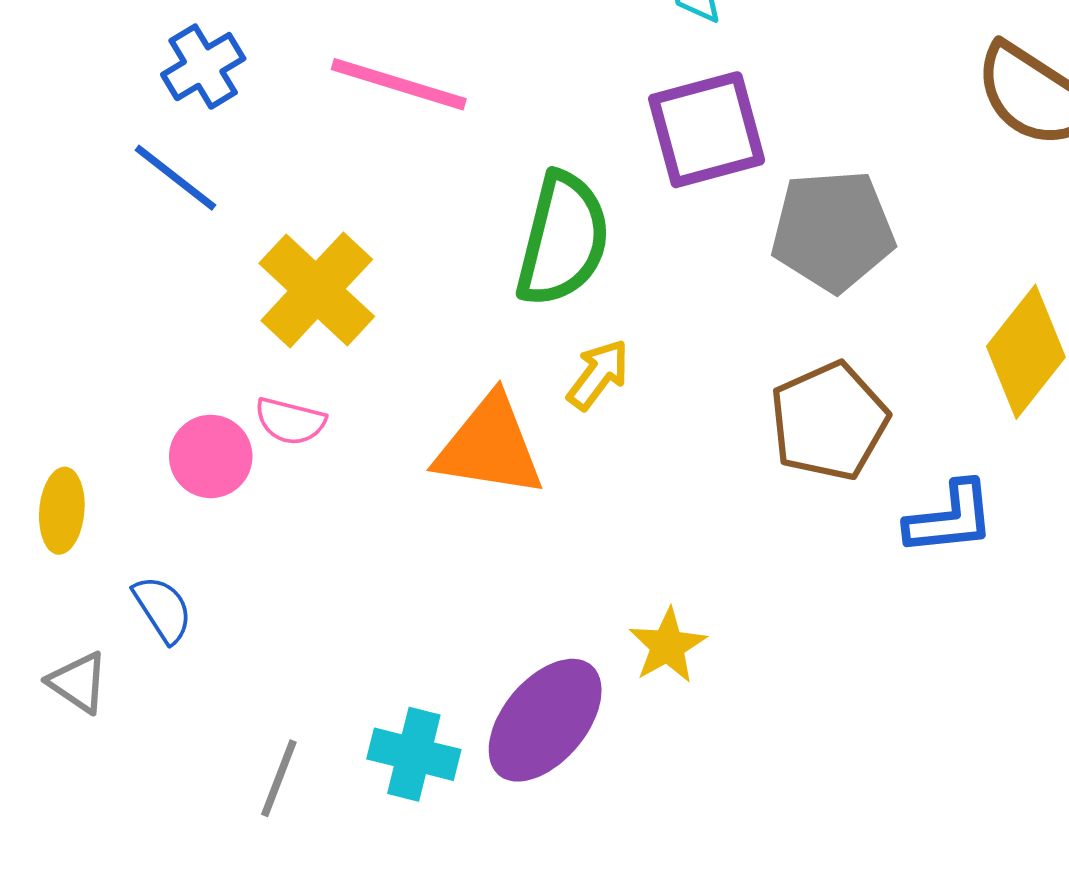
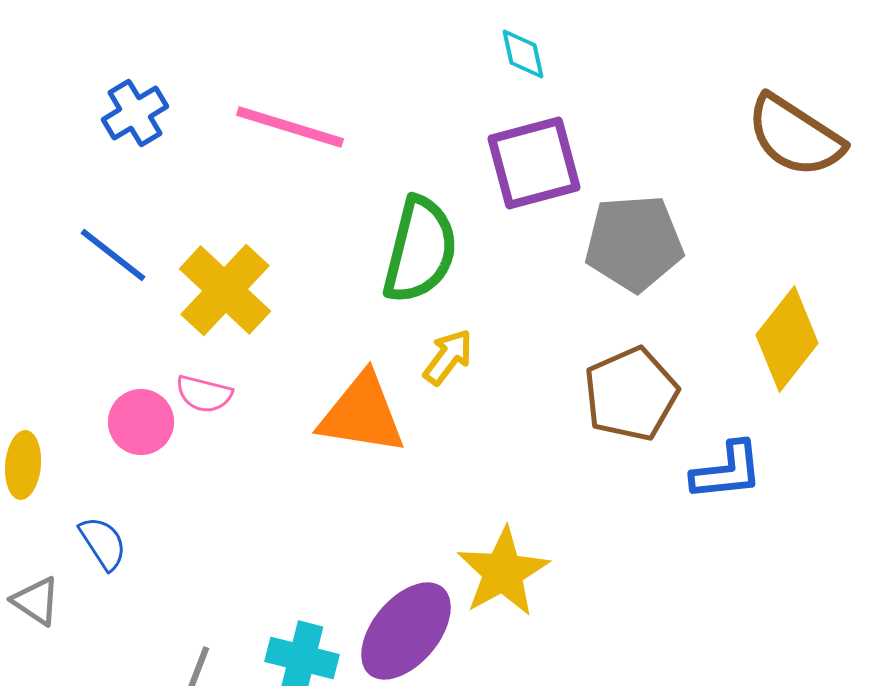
blue line: (175, 178) -> (113, 255), moved
yellow star: (667, 646) -> (503, 572), size x1.5

